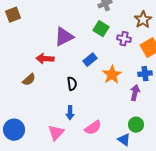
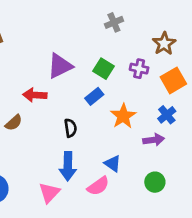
green square: (101, 29) -> (103, 69), moved
blue cross: (145, 74) -> (167, 115), turned -32
purple arrow: (135, 93) -> (154, 140), turned 70
blue arrow: (70, 113) -> (68, 166), size x1.5
blue triangle: (124, 140) -> (113, 164), moved

